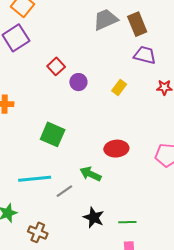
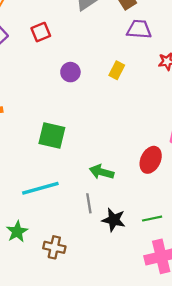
red square: (56, 66) -> (41, 32), moved, turned 30
red ellipse: (116, 149) -> (151, 160), moved, turned -50
gray line: (64, 191) -> (89, 203), moved, turned -54

